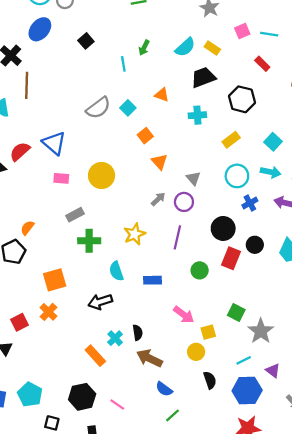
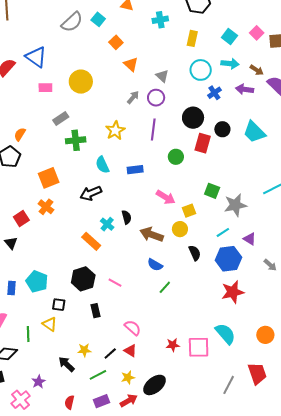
yellow rectangle: (231, 140) -> (192, 38), turned -35
gray star: (261, 331) -> (235, 205), turned 30
brown arrow: (150, 358) -> (152, 235), moved

